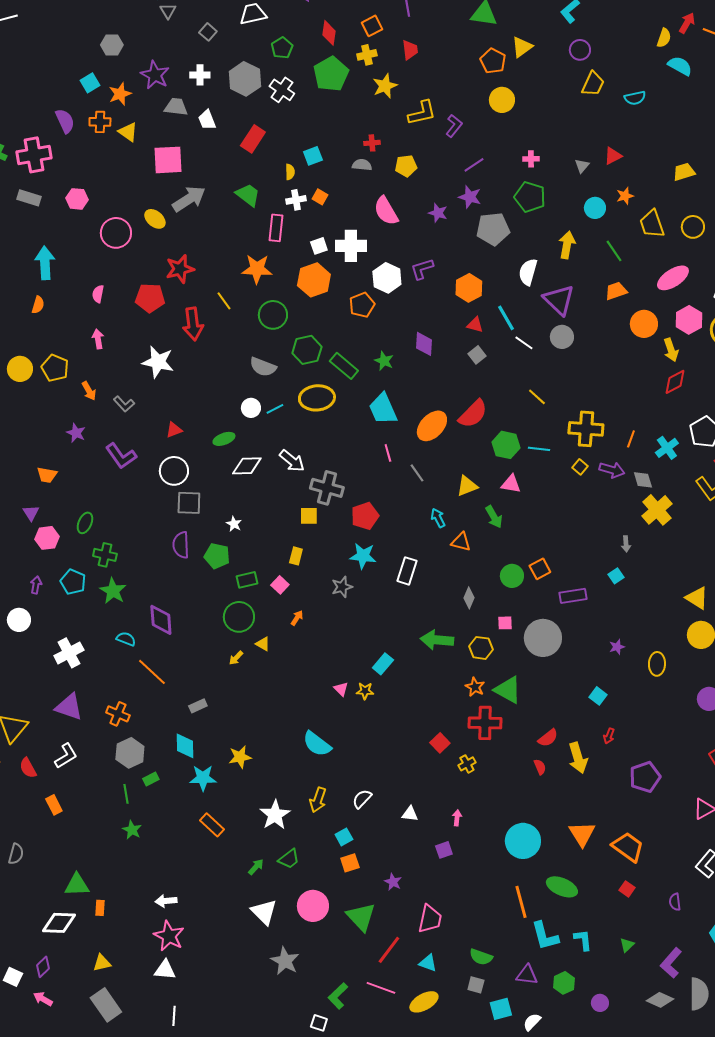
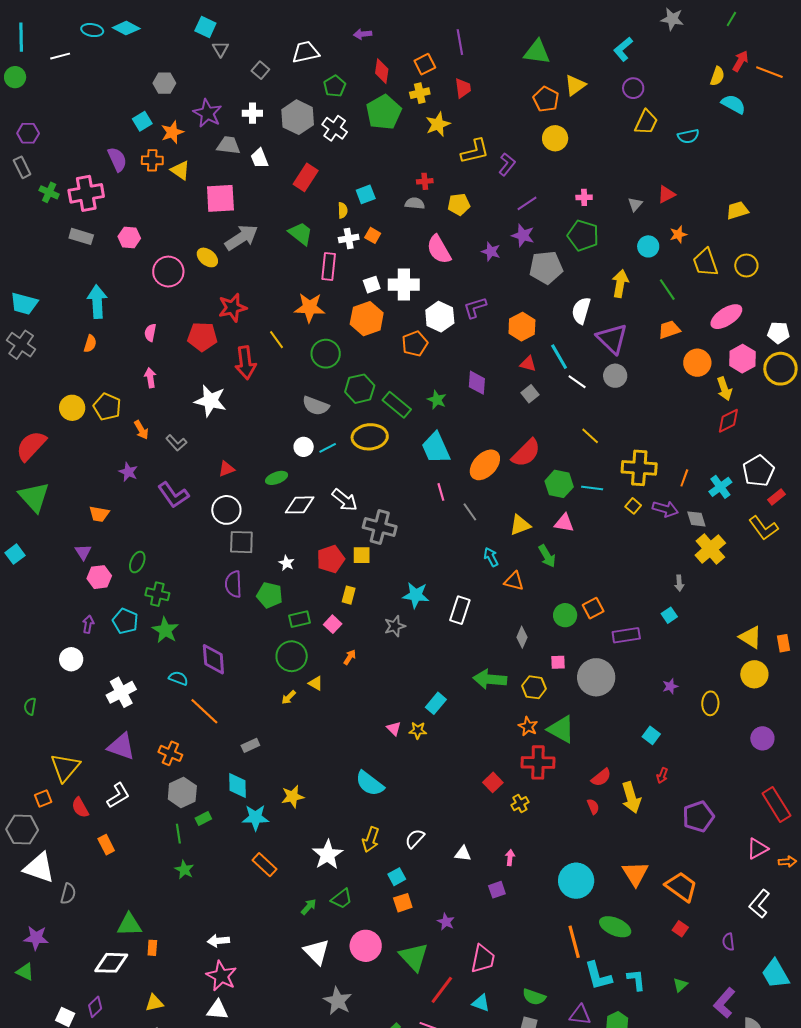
red pentagon: (365, 516) -> (331, 559), moved

